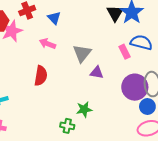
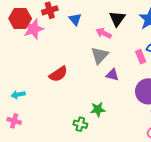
black triangle: (115, 13) -> (117, 19), moved
pink arrow: (48, 44) -> (104, 33), moved
red semicircle: (41, 76) -> (58, 74), turned 42

